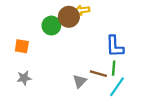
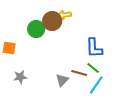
green line: (114, 68) -> (93, 68), turned -56
gray star: (24, 78) -> (20, 77), moved

